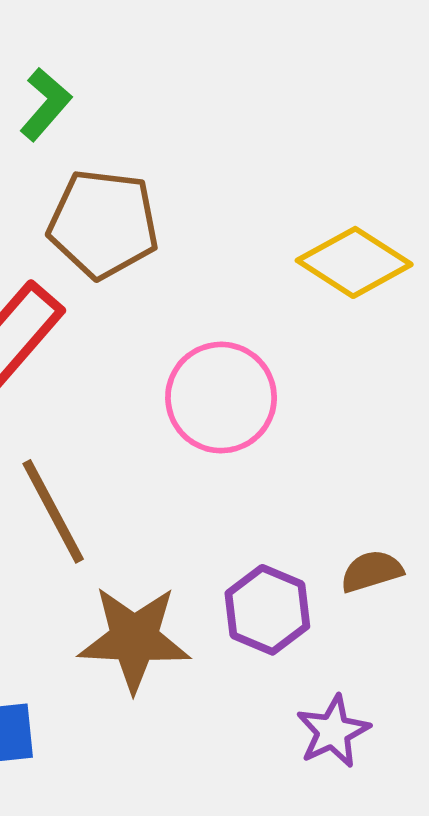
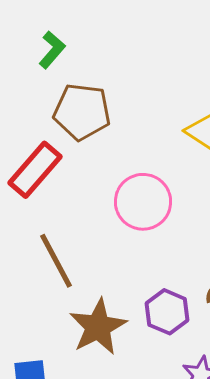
brown star: (134, 639) -> (98, 327), turned -30

